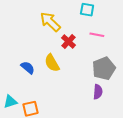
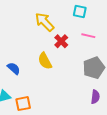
blue semicircle: (28, 68) -> (14, 68), moved
purple semicircle: (98, 92) -> (95, 97), moved

